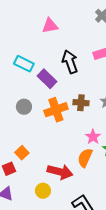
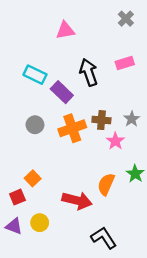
pink star: (93, 137) -> (115, 141), moved
yellow circle: (43, 191) -> (40, 223), moved

